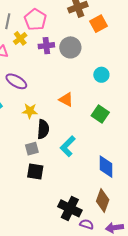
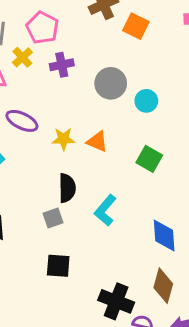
orange square: (98, 24) -> (136, 26), turned -30
gray circle: (70, 47) -> (111, 83), moved
yellow star: (30, 111) -> (63, 139), moved
black square: (35, 171) -> (58, 266), moved

